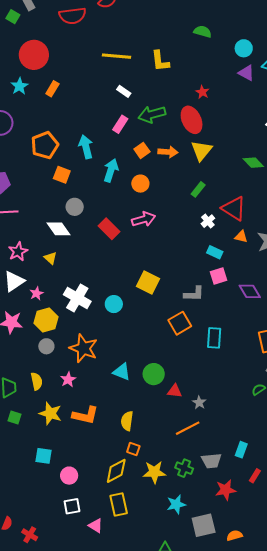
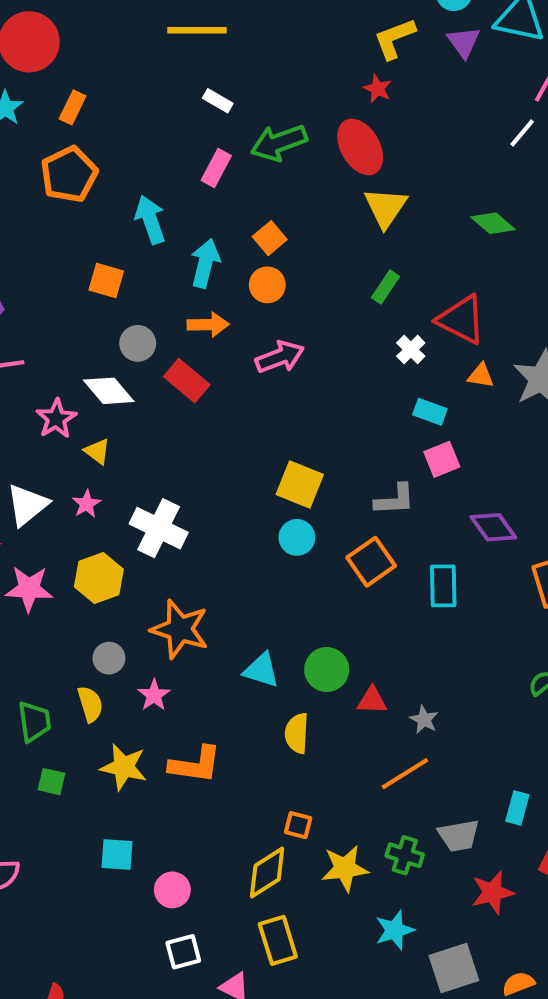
yellow L-shape: (160, 61) -> (394, 39), moved, turned 80
purple triangle: (246, 73) -> (464, 42), turned 30
orange pentagon: (45, 145) -> (69, 175), moved
orange square: (142, 150) -> (270, 238), moved
orange arrow: (168, 152) -> (208, 325), moved
red rectangle: (109, 229) -> (187, 381), moved
pink star: (18, 252) -> (56, 419), moved
purple diamond: (250, 291) -> (493, 527), moved
pink star: (37, 293) -> (86, 504), moved
cyan circle: (114, 304) -> (297, 537), moved
gray circle: (46, 346) -> (109, 658), moved
yellow semicircle: (127, 421) -> (297, 733), moved

